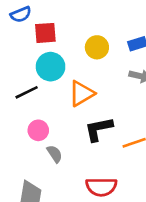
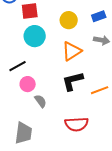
black line: (27, 92) -> (18, 66), moved
orange triangle: (81, 93) -> (72, 51), moved

